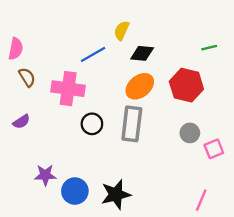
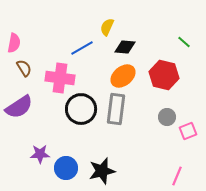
green line: (209, 48) -> (184, 42), turned 56
purple semicircle: (21, 122) -> (19, 107), size x1.8
black circle: (92, 124) -> (81, 109), size x1.6

